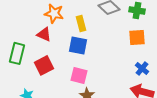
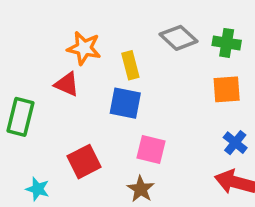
red square: (44, 65) -> (84, 162), moved
pink square: (79, 75) -> (151, 149), moved

